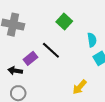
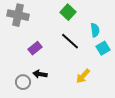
black line: (51, 50) -> (70, 41), moved
black arrow: (15, 71) -> (40, 74), moved

